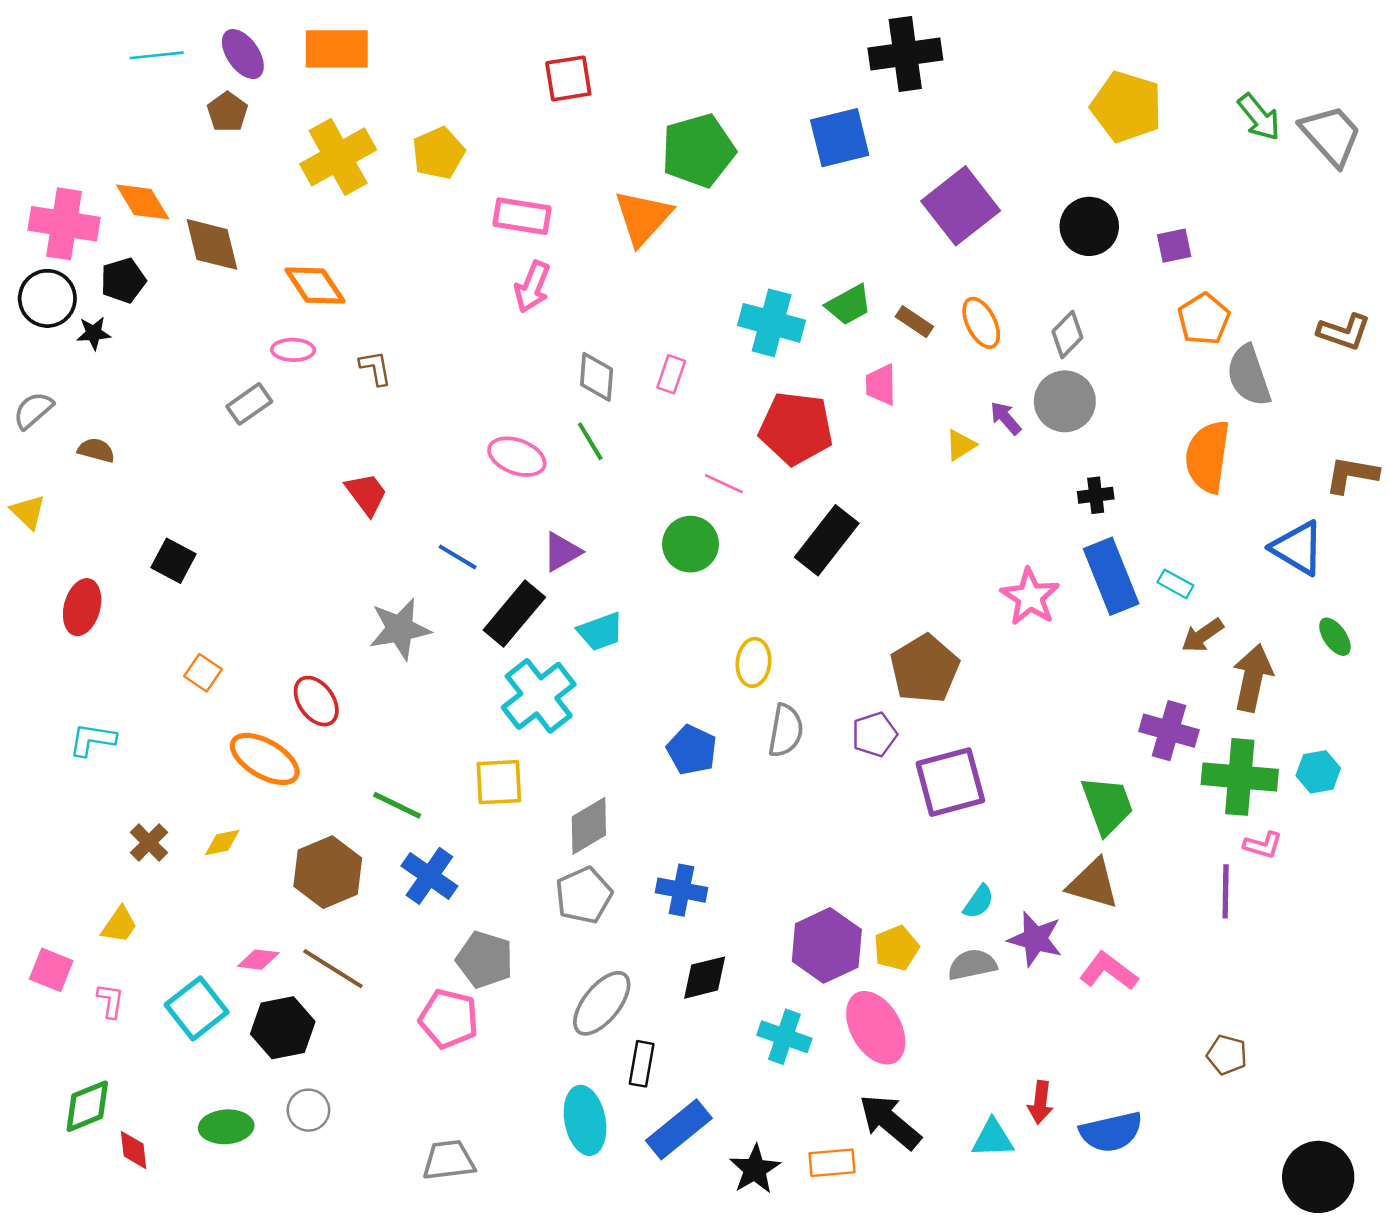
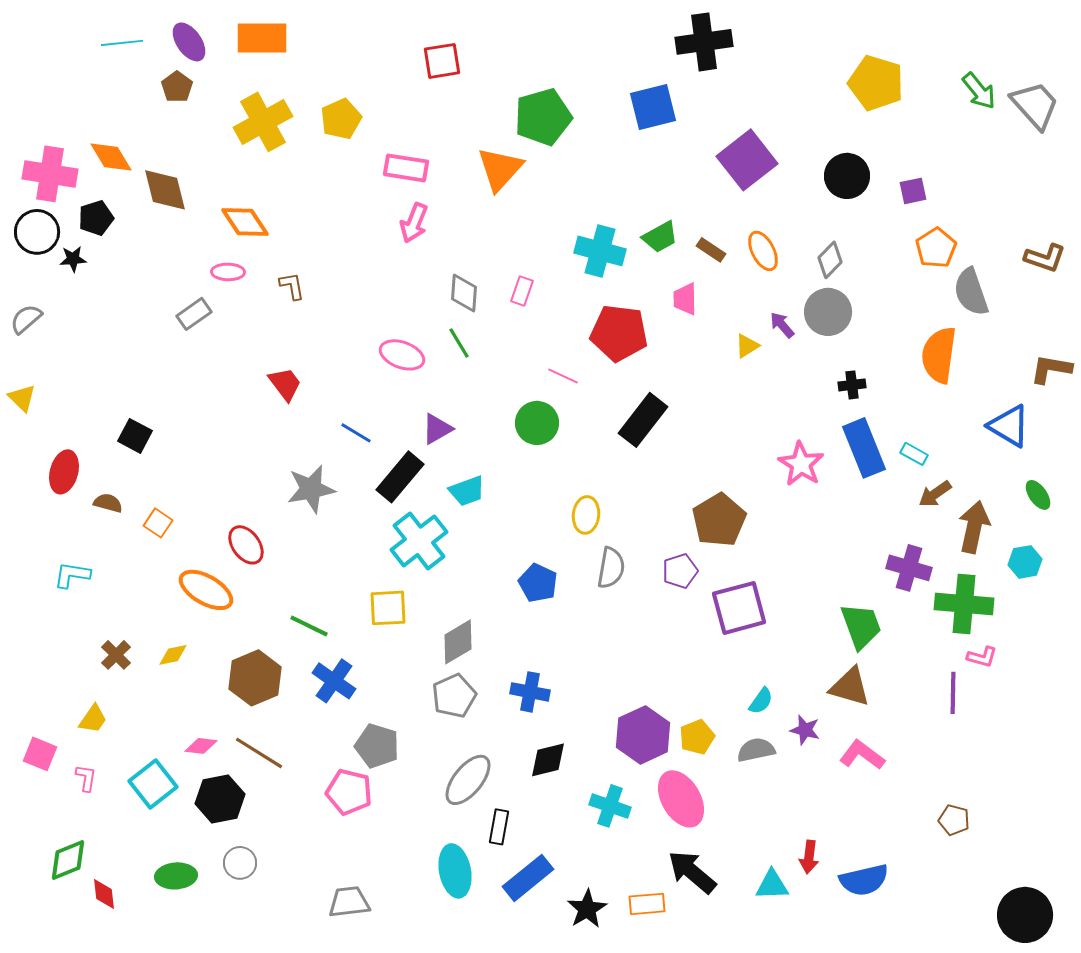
brown semicircle: (96, 450) -> (108, 503), moved
cyan hexagon: (1318, 772) -> (1025, 562), moved
purple star: (1035, 939) -> (805, 730), size x0.7

